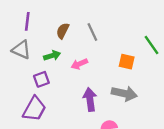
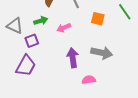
gray triangle: (21, 50) -> (15, 26), moved
orange square: (127, 62) -> (98, 19), moved

